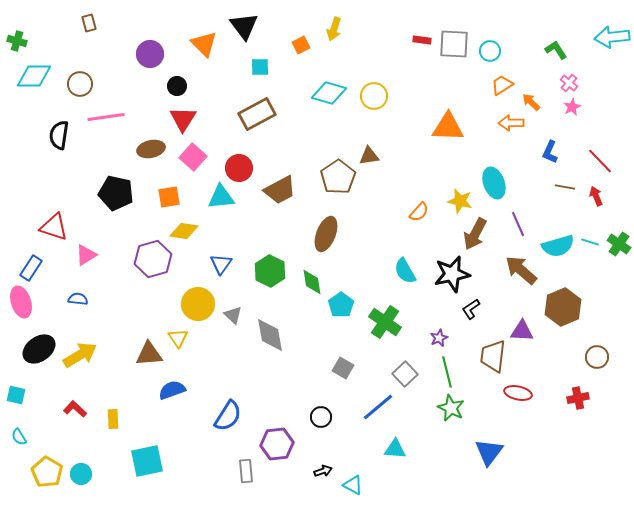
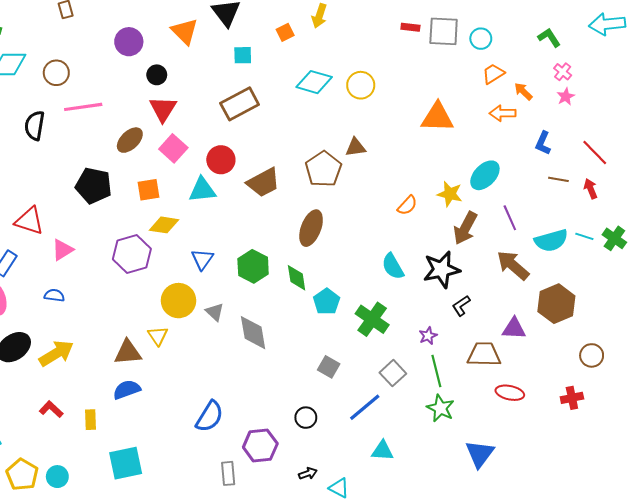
brown ellipse: (151, 149) -> (130, 140), turned -32
cyan ellipse: (494, 183) -> (485, 175), turned 64
brown trapezoid: (493, 356) -> (484, 354), turned 84
blue semicircle: (172, 390) -> (127, 390), moved

